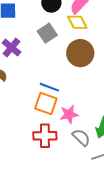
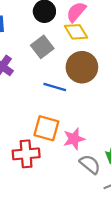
blue line: (49, 87) -> (55, 87), moved
red cross: (45, 136) -> (26, 154), moved

